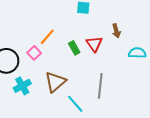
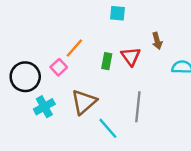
green rectangle: (74, 48) -> (107, 61), turned 40

